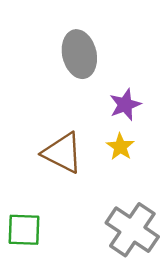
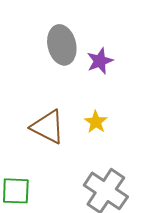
purple star: (125, 105) -> (100, 61), moved

